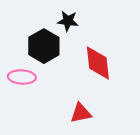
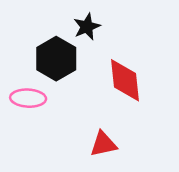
black star: (68, 21) -> (87, 27), turned -30

